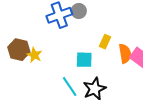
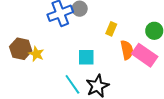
yellow rectangle: (105, 42) -> (111, 29), moved

